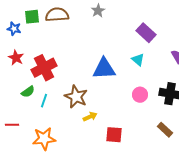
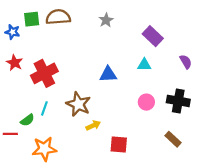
gray star: (98, 11) -> (106, 20), moved
cyan triangle: (138, 60) -> (144, 65), turned -40
blue triangle: (104, 69) -> (108, 74), size x0.7
green semicircle: (28, 92) -> (27, 120), moved

